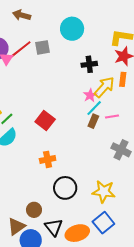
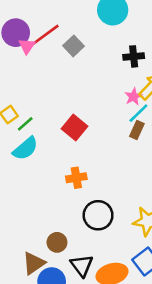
gray square: (43, 47) -> (73, 46), moved, turned -35

